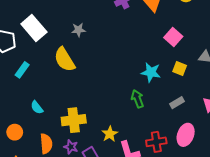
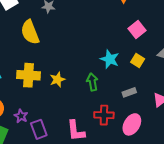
yellow cross: (74, 120) -> (28, 75), moved
yellow star: (110, 134) -> (57, 80), moved
red cross: (156, 142) -> (104, 115), moved

